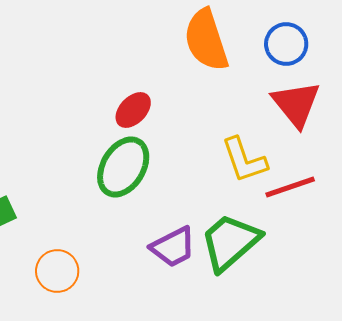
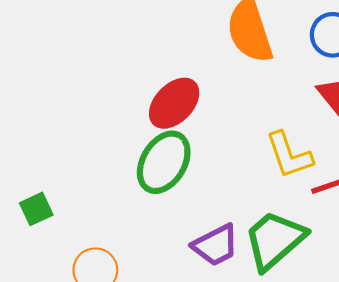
red ellipse: (133, 110) -> (174, 103), size x1.4

